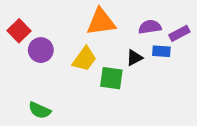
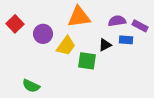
purple rectangle: (179, 33) -> (140, 26), turned 56
purple circle: (41, 50) -> (43, 34), moved

